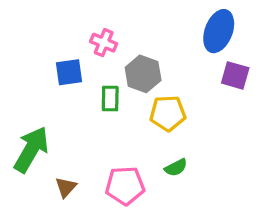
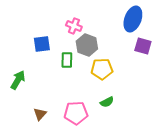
pink cross: (104, 43) -> (74, 26), moved
green arrow: (31, 149) -> (18, 80), moved, size x0.7

